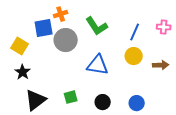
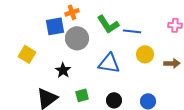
blue line: (135, 32) -> (132, 31), moved, turned 72
yellow square: (20, 46) -> (27, 54), moved
black star: (23, 72) -> (63, 70), moved

